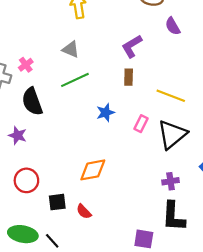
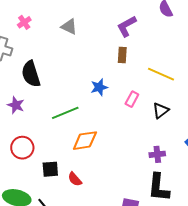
pink cross: (26, 65) -> (24, 22), moved
green line: (75, 80) -> (65, 113), moved
black triangle: (172, 134) -> (161, 111), size x0.6

